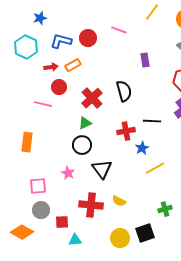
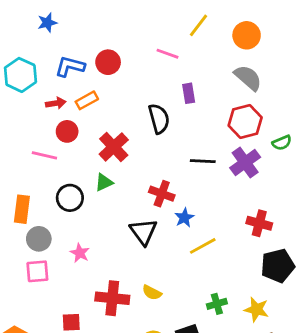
blue star: (40, 18) -> (47, 23), moved
pink line: (119, 30) -> (167, 54), moved
black semicircle: (124, 91) -> (159, 119), moved
black line: (152, 121) -> (203, 161), moved
red cross: (126, 131) -> (162, 194), turned 30
black circle: (82, 145) -> (70, 198), moved
black triangle: (102, 169) -> (143, 232), moved
gray circle: (41, 210) -> (39, 239), moved

